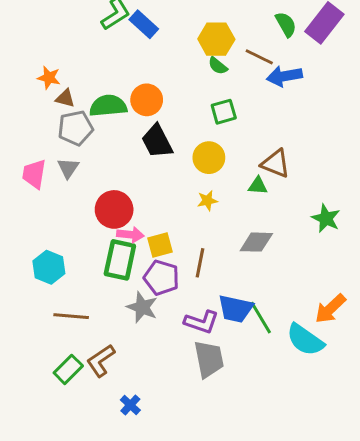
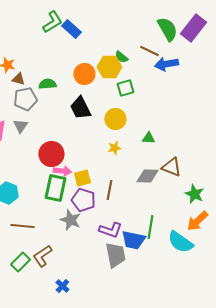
green semicircle: (286, 24) -> (167, 29), size x1.4
yellow hexagon: (216, 39) -> (109, 67), moved
orange circle: (147, 100) -> (84, 74), moved
green semicircle: (108, 106) -> (47, 84), size x0.7
brown triangle: (276, 164) -> (171, 167), moved
green star: (326, 218) -> (194, 194), moved
blue trapezoid: (236, 309) -> (133, 240), moved
green line: (261, 318) -> (150, 227), turned 40

